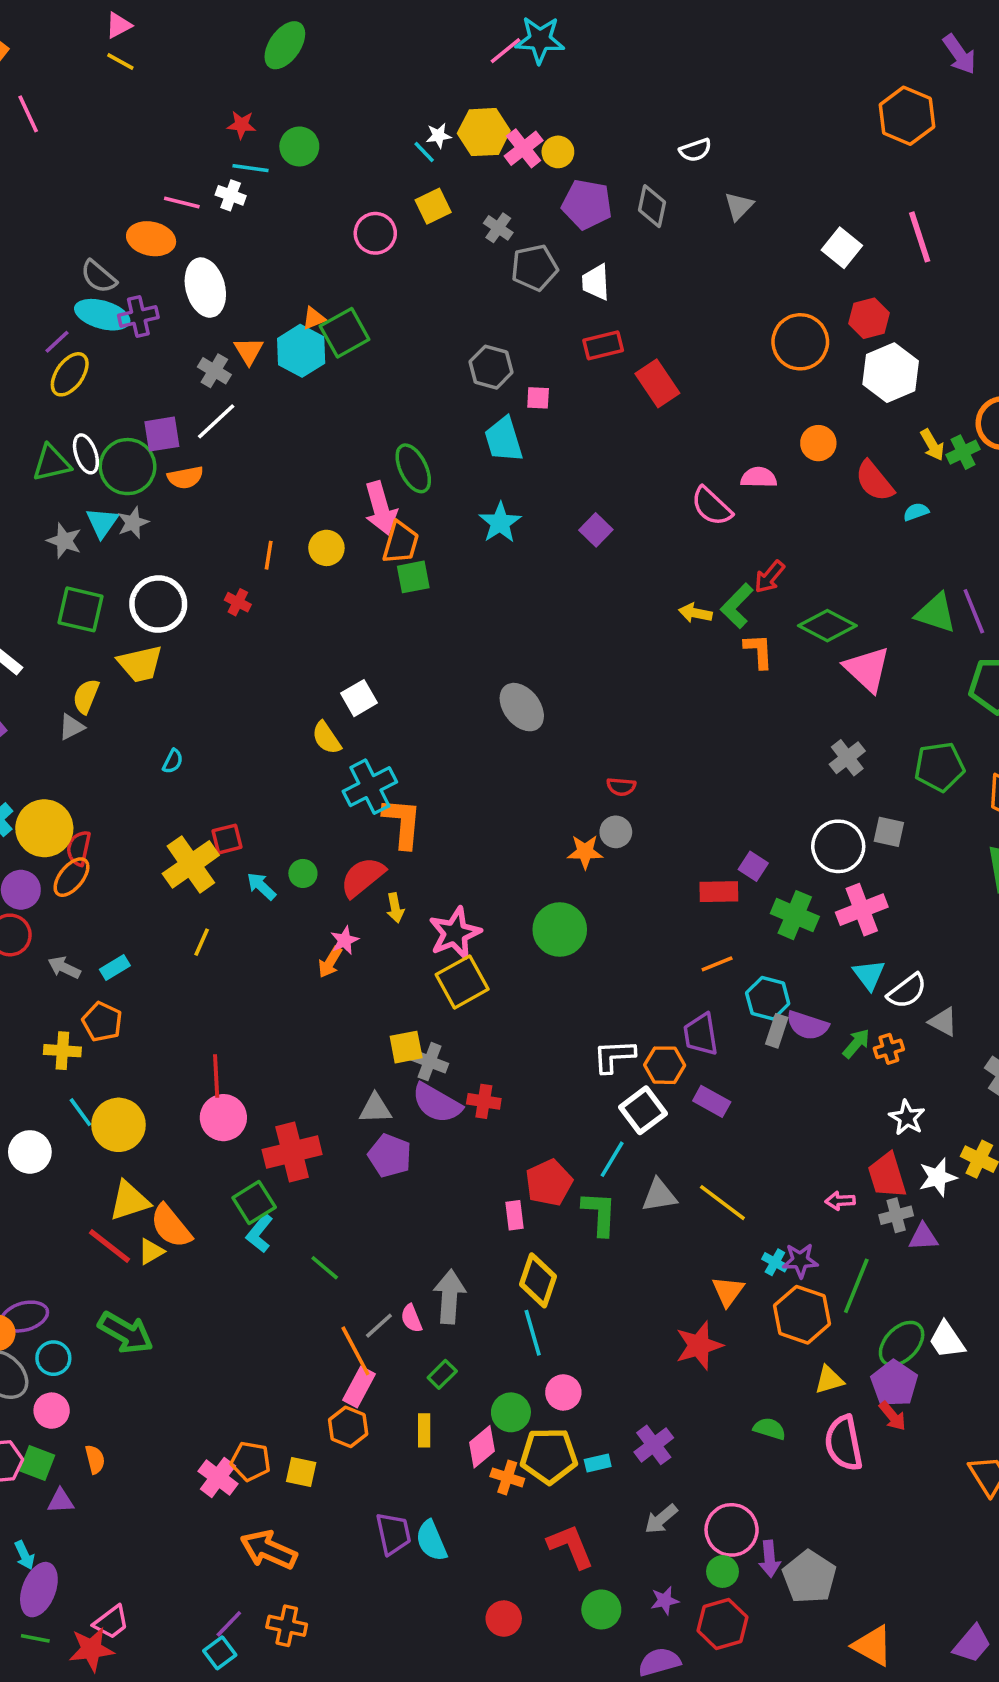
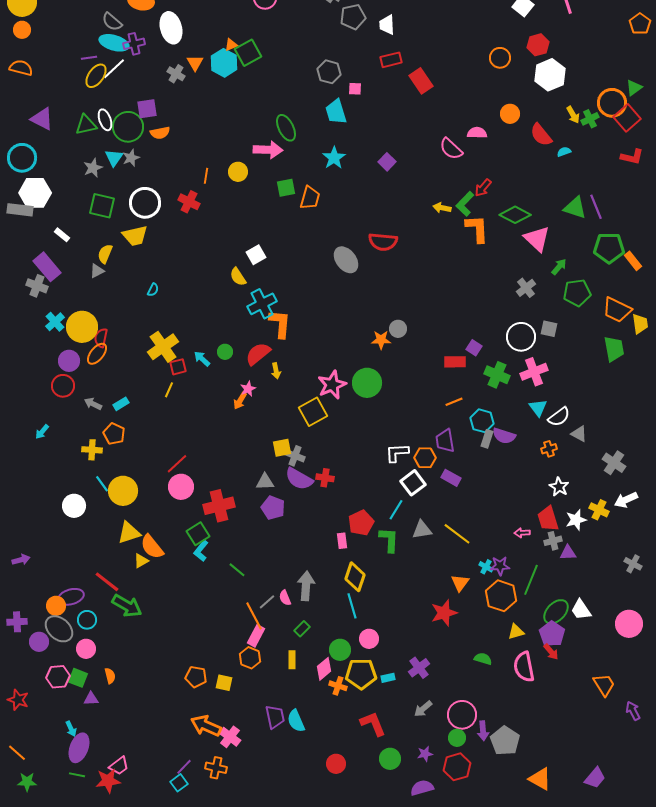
purple line: (57, 342) -> (89, 58), turned 35
orange circle: (800, 342) -> (500, 58), size x0.7
white line: (216, 421) -> (114, 69), moved
pink arrow: (381, 508) -> (268, 150), turned -72
gray star: (64, 541) -> (93, 168), turned 30
orange trapezoid: (401, 543) -> (310, 198), moved
red cross: (238, 602) -> (189, 202), size x1.5
orange L-shape: (759, 651) -> (477, 229), size x1.4
red semicircle: (621, 787) -> (383, 242), moved, size x1.8
red square: (227, 839) -> (178, 367), moved
pink star: (455, 933) -> (332, 385), moved
green arrow: (856, 1043) -> (559, 267), moved
red line: (216, 1076) -> (177, 464), turned 50
red line: (109, 1246) -> (107, 582), moved
pink cross: (218, 1477) -> (230, 737), moved

